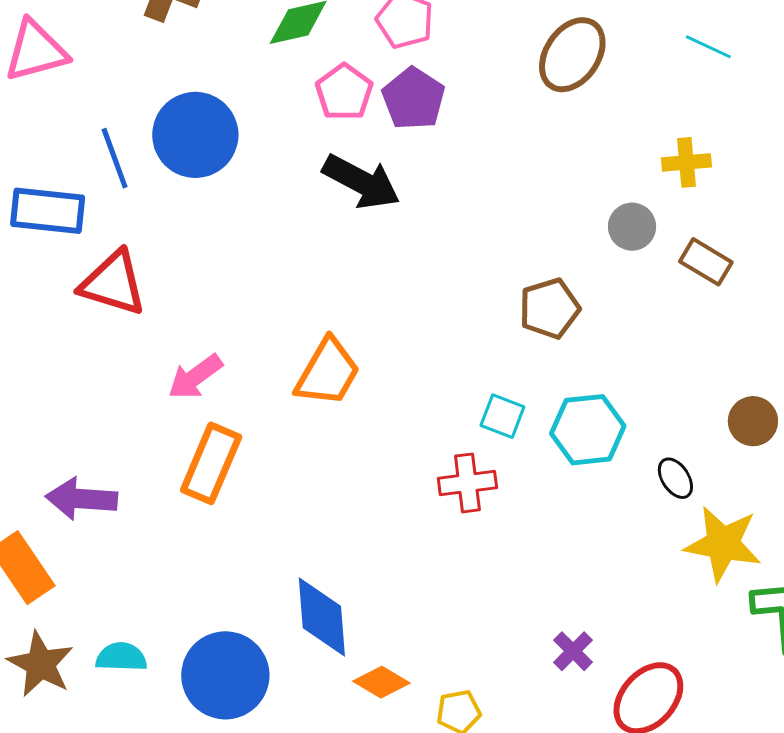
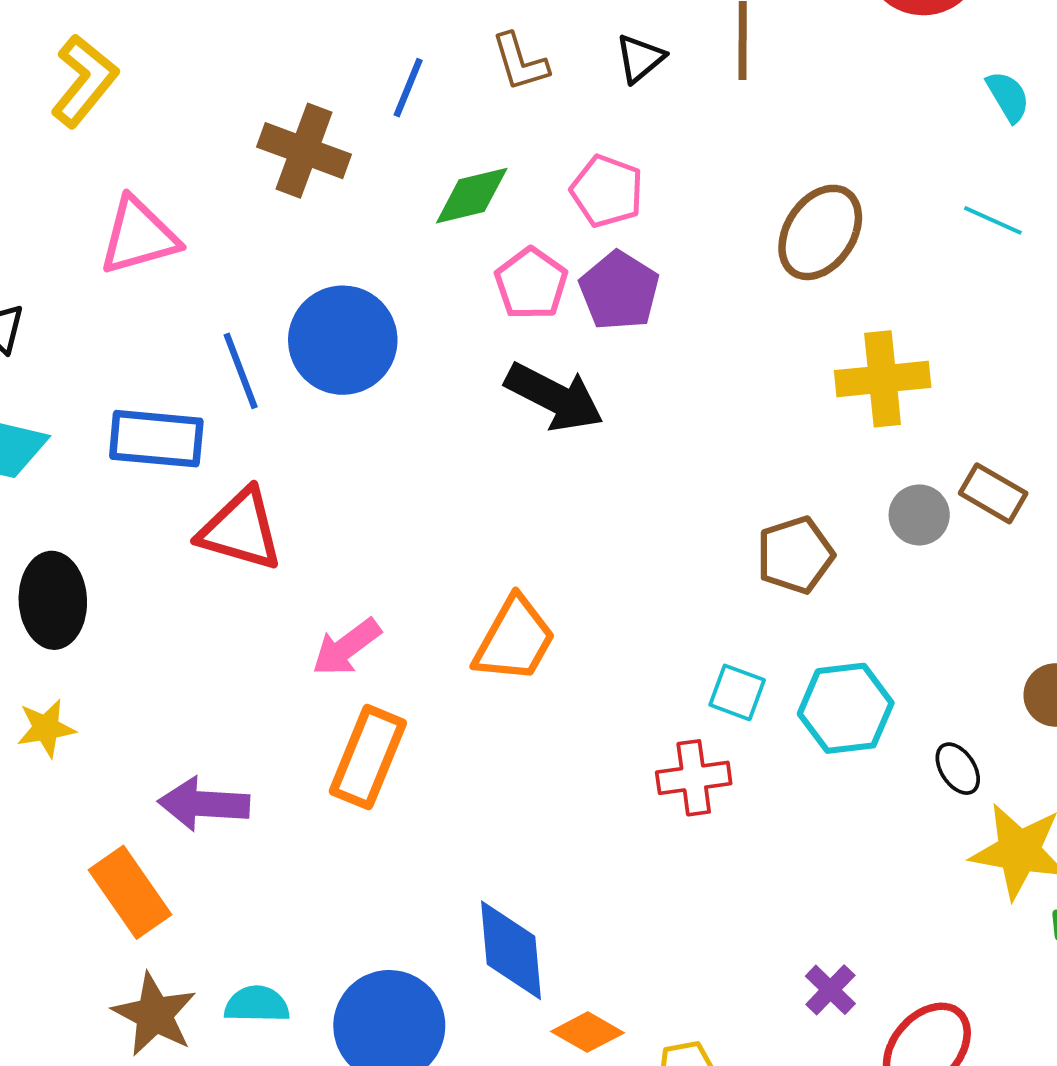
yellow cross: (686, 162) -> (883, 379), moved, size x1.5
gray circle: (632, 227) -> (919, 515), moved

